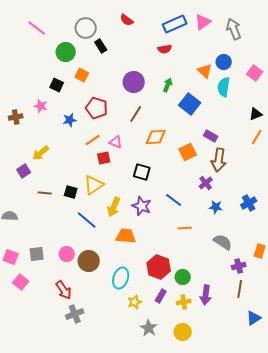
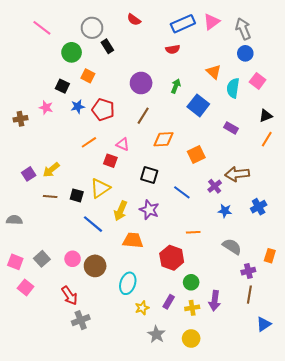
blue circle: (224, 62) -> (245, 53), moved
pink square: (255, 73) -> (258, 81), moved
blue star: (70, 120) -> (78, 107), moved
purple rectangle: (211, 136) -> (231, 128), moved
orange line: (93, 140) -> (89, 142), moved
yellow arrow: (41, 153) -> (51, 170), moved
red square: (104, 158) -> (110, 161), turned 32
brown arrow: (219, 160) -> (237, 174), moved, turned 75
blue line: (174, 200) -> (182, 192), moved
gray square: (37, 254) -> (42, 259), turned -35
red hexagon: (159, 267) -> (172, 258), moved

